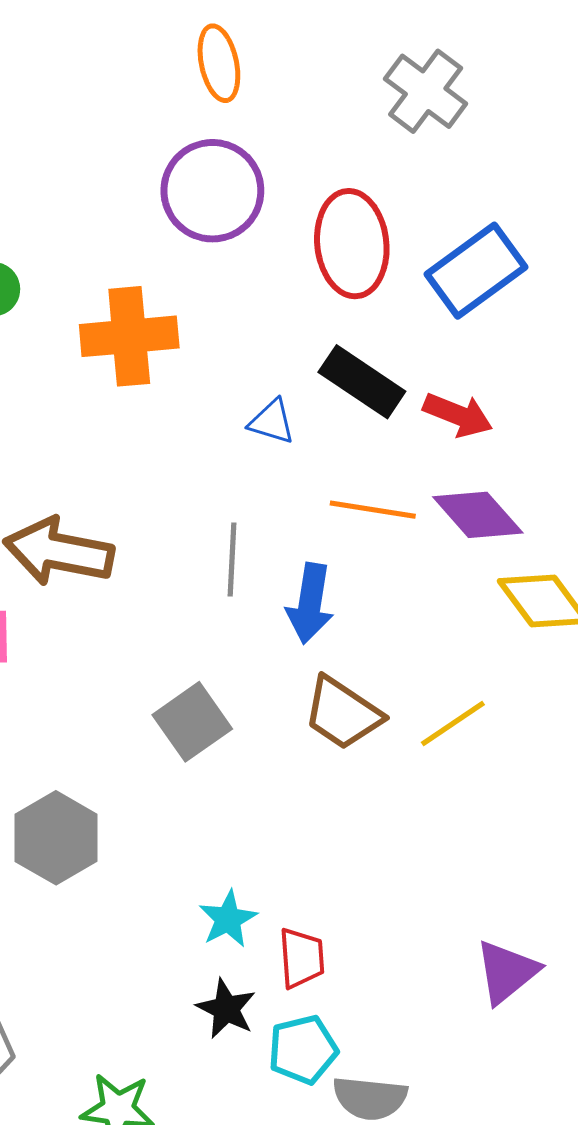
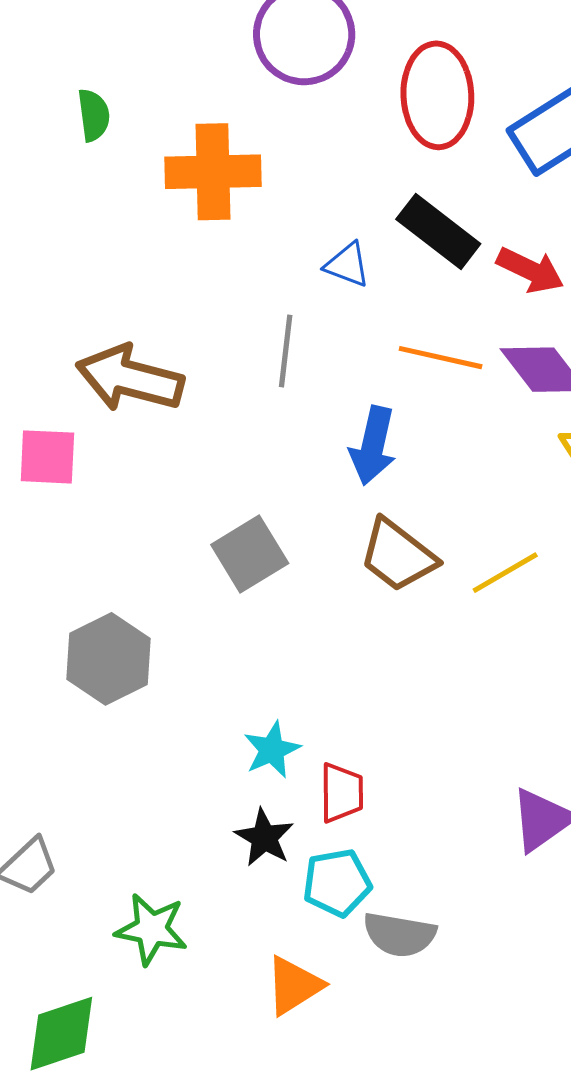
gray line: (232, 560) -> (286, 351), moved

